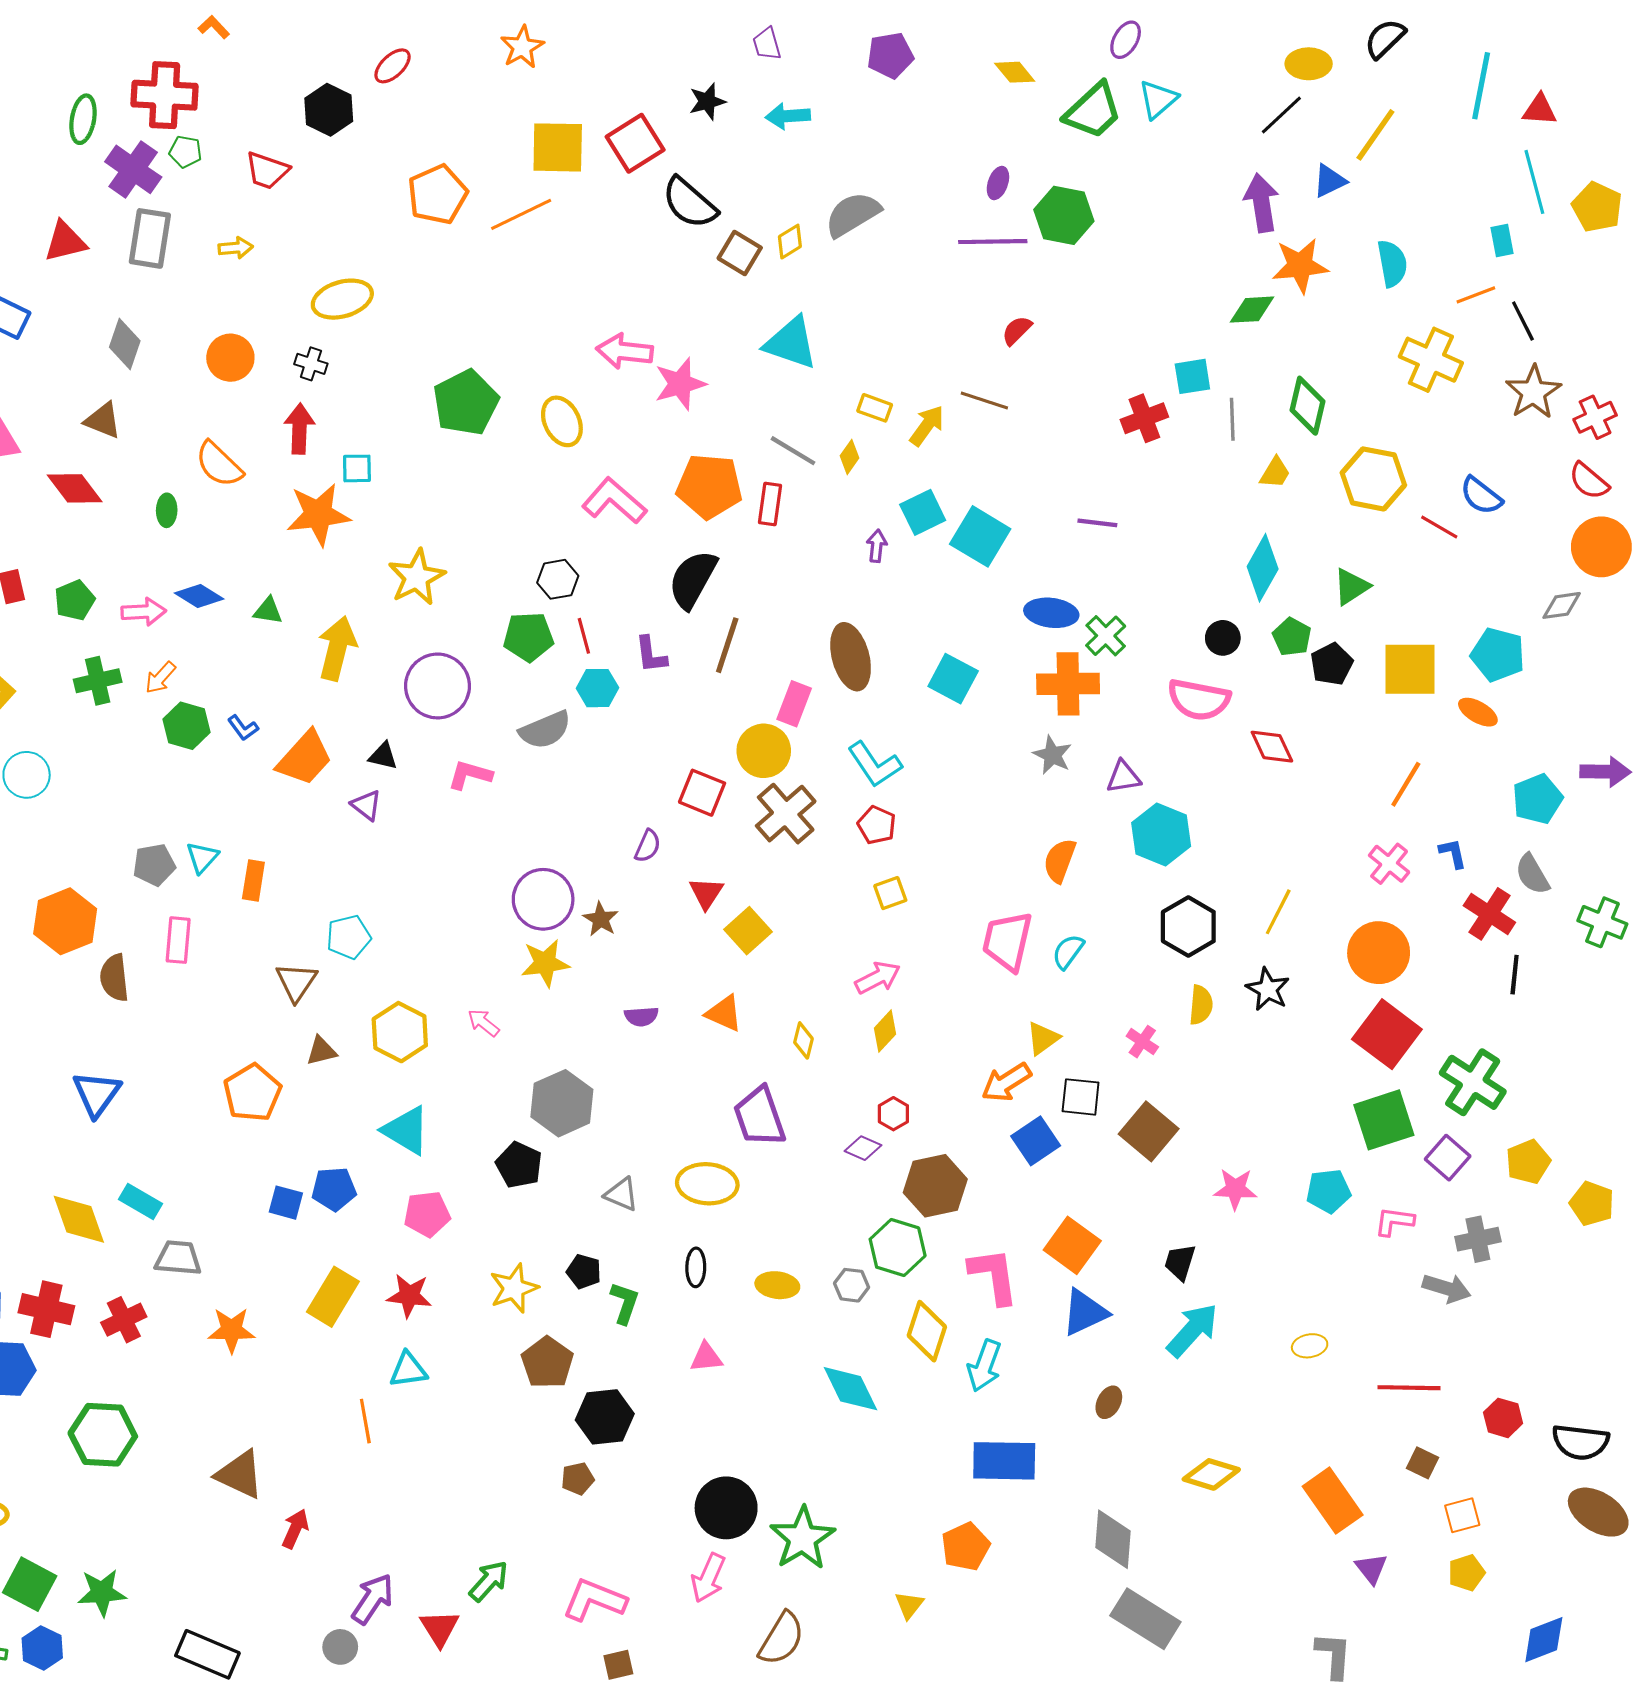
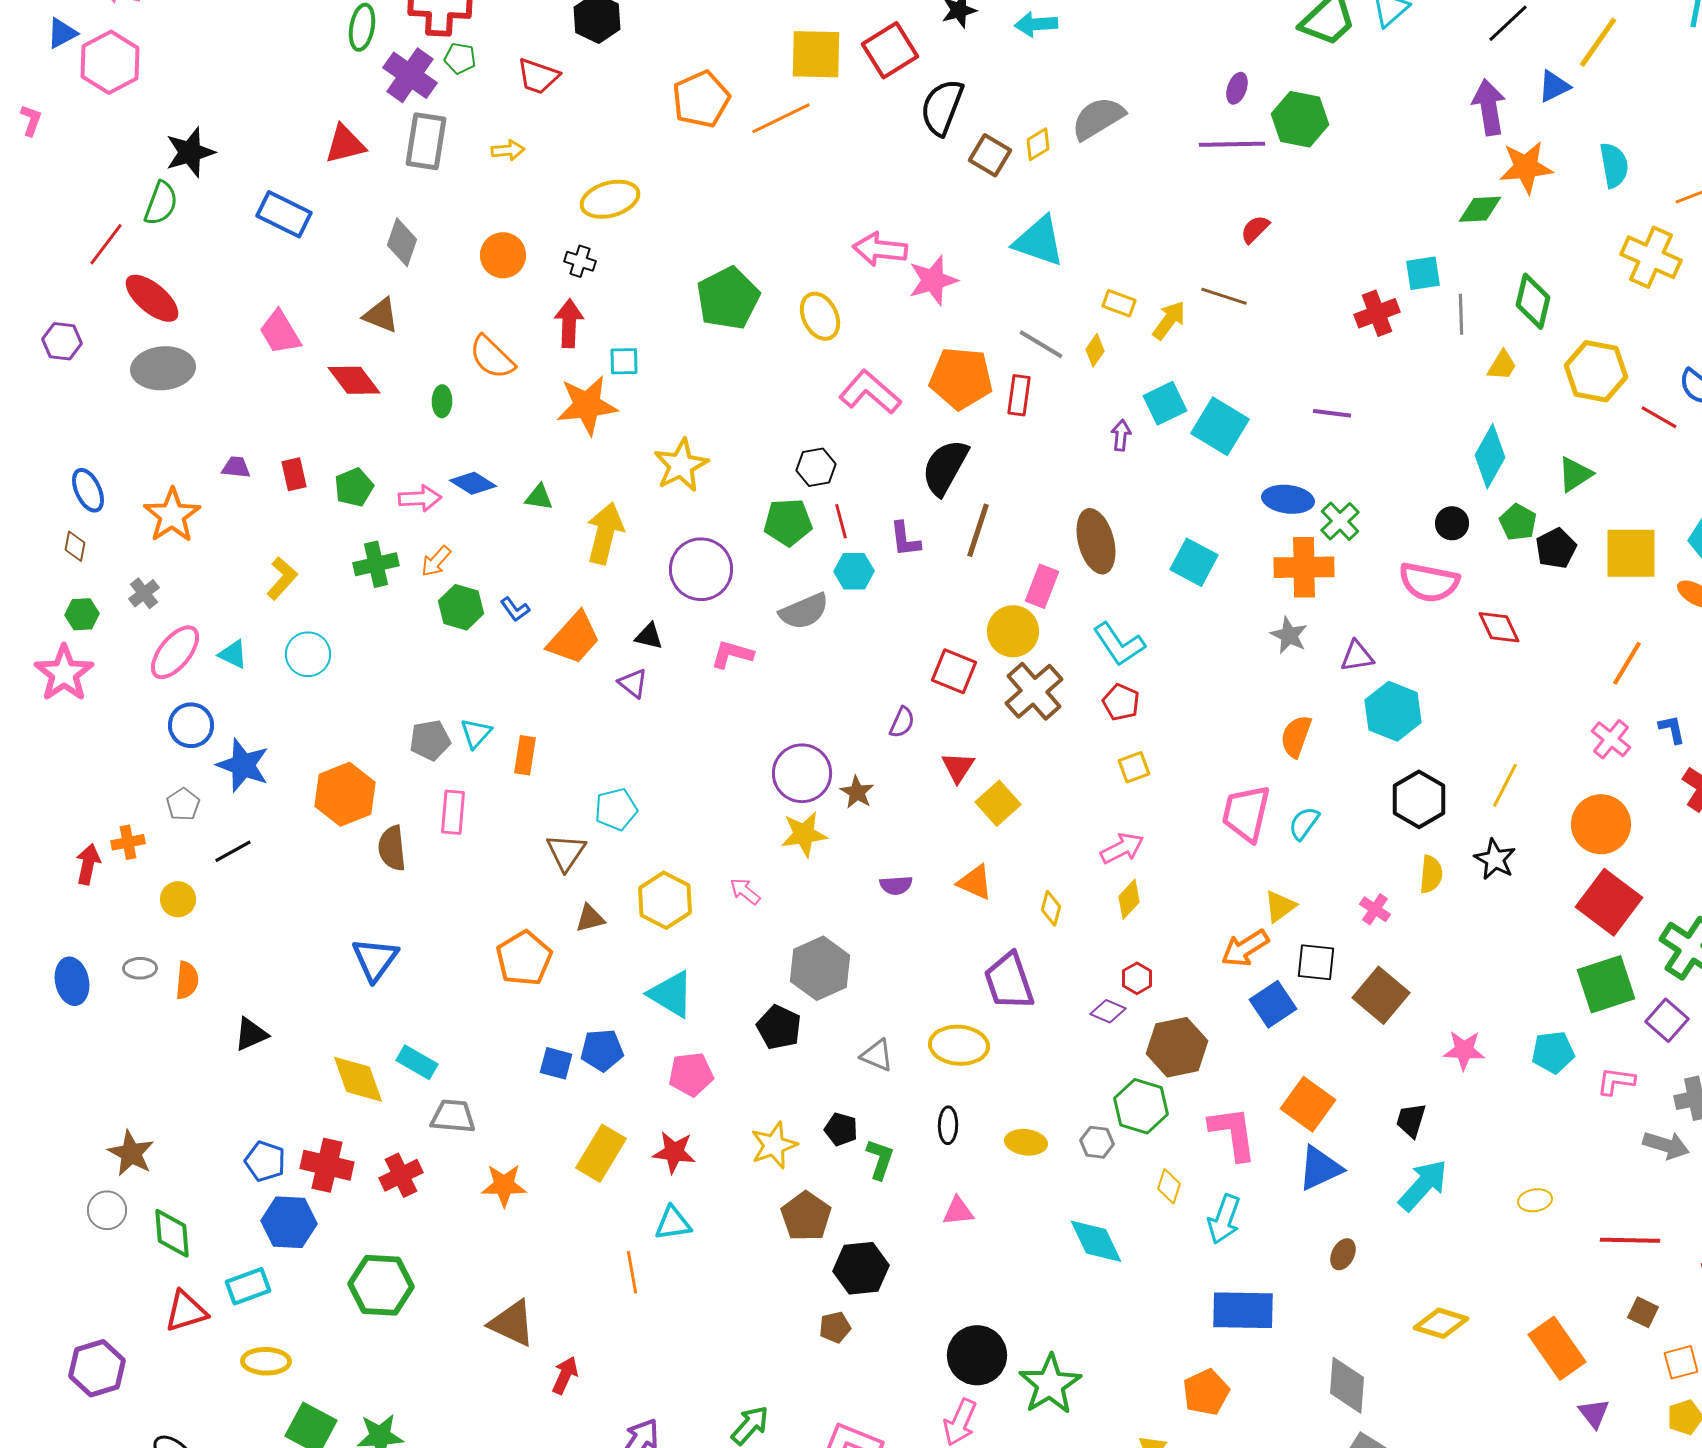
black semicircle: (689, 203) -> (942, 107), turned 70
yellow diamond: (927, 1331) -> (1169, 1186), size x0.6

